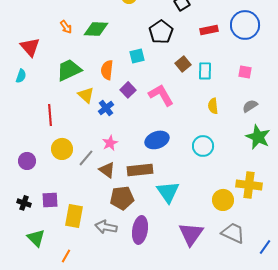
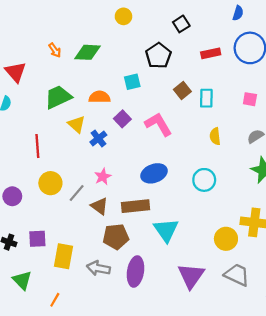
orange semicircle: (107, 70) -> (100, 97), turned 84

